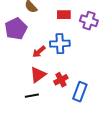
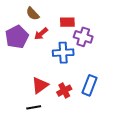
purple cross: (89, 21) -> (83, 37), moved
red arrow: (39, 52) -> (41, 34), moved
blue rectangle: (80, 92) -> (89, 85), moved

